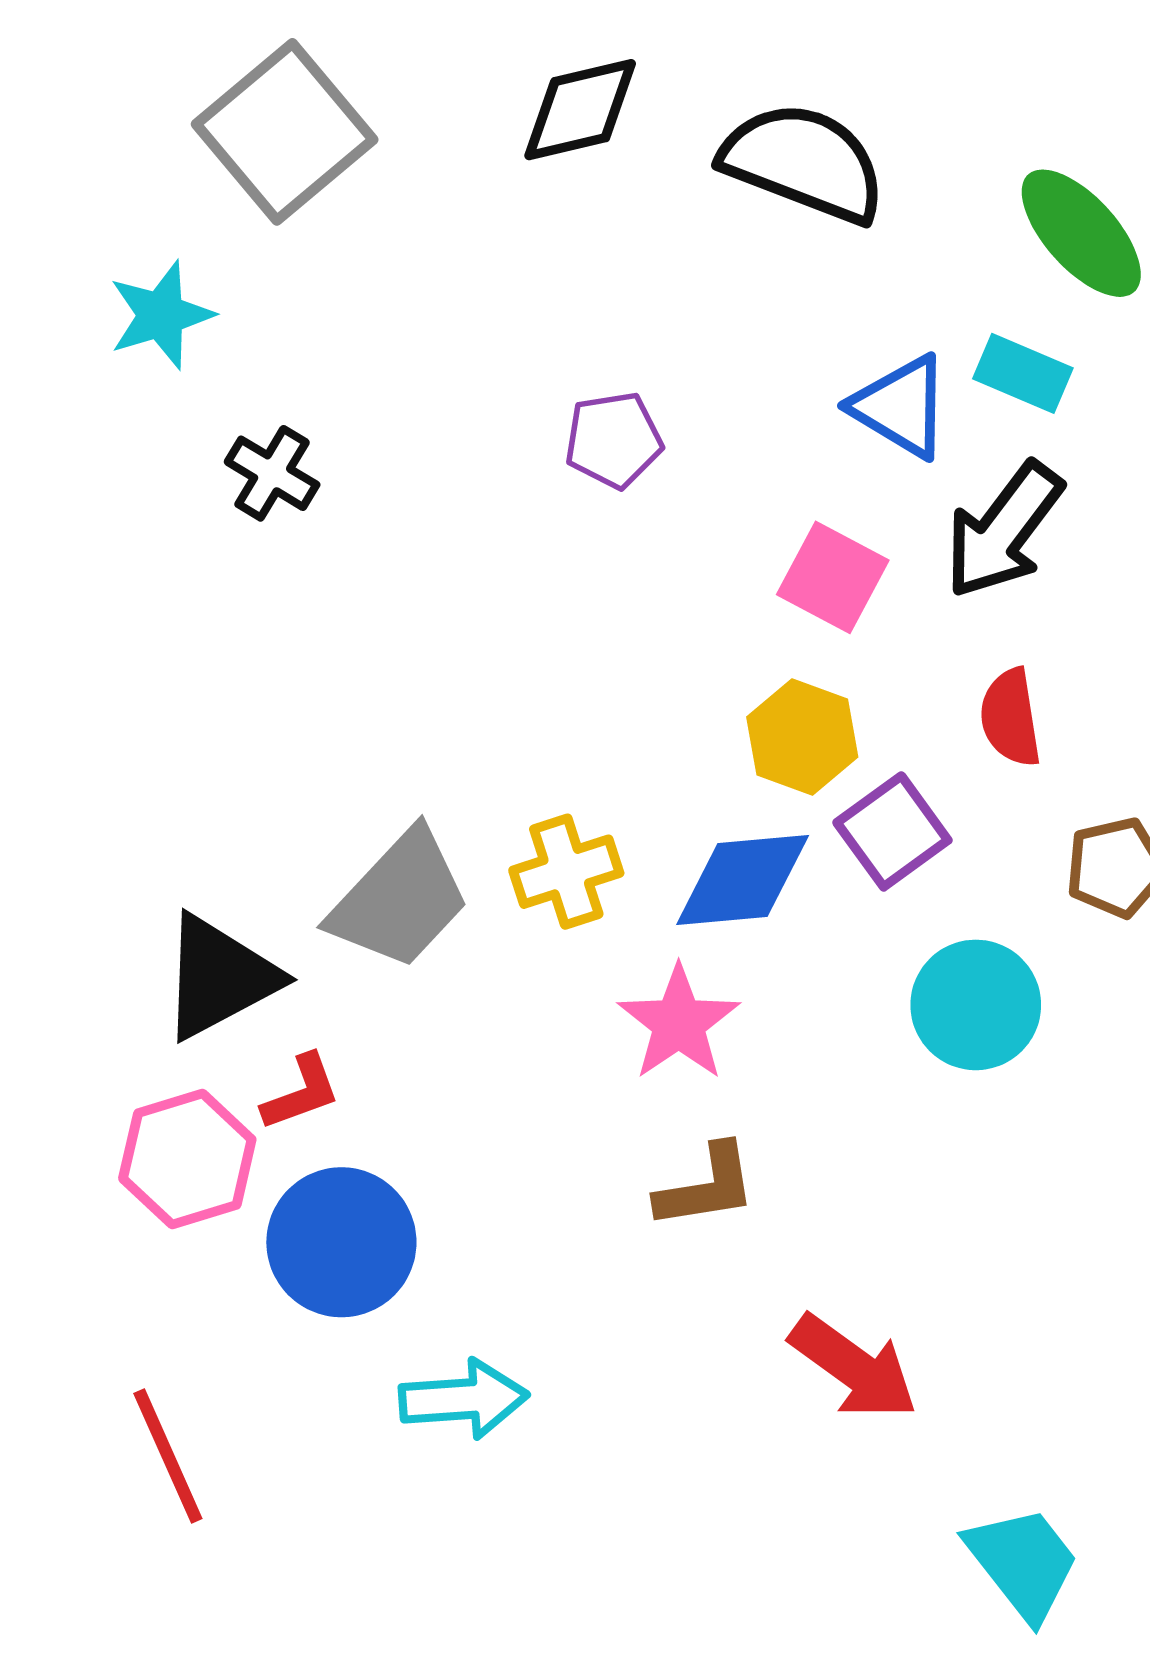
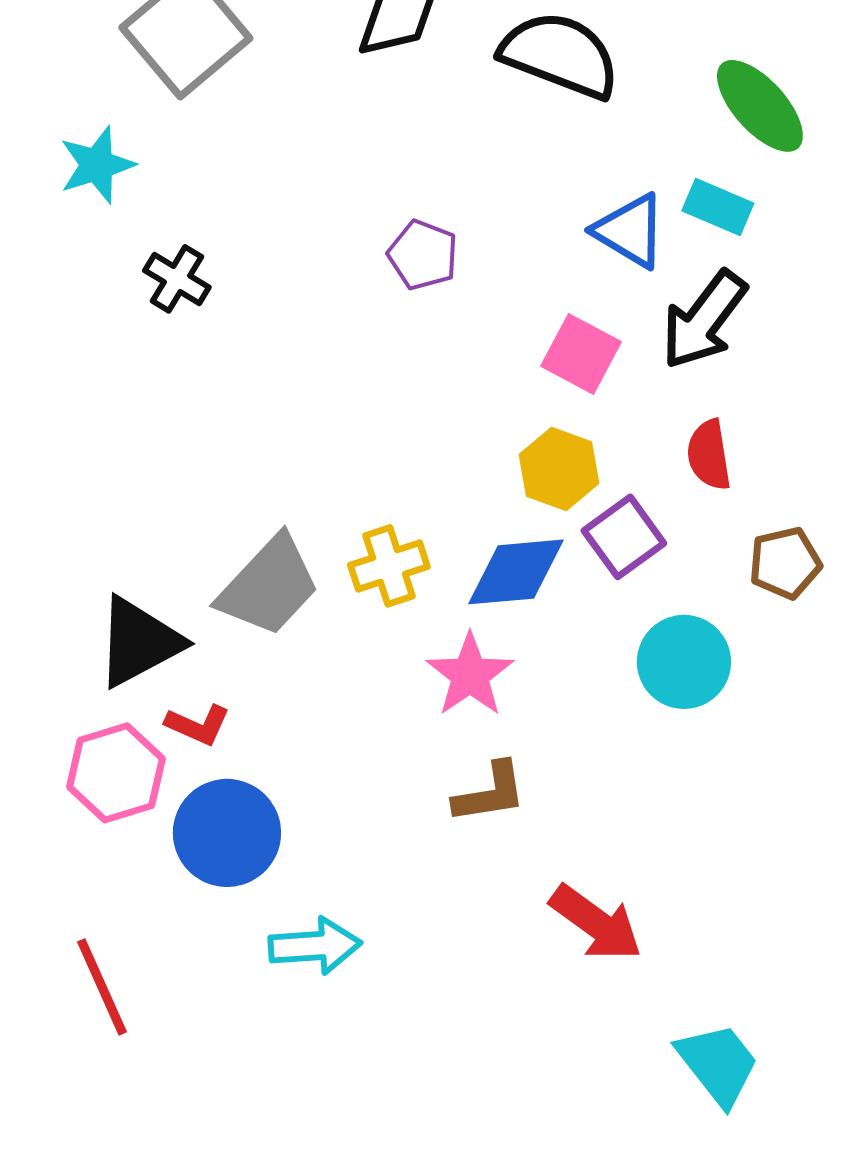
purple pentagon: (613, 440) -> (423, 255), turned 30
red L-shape: (301, 1092) -> (198, 725), turned 44

